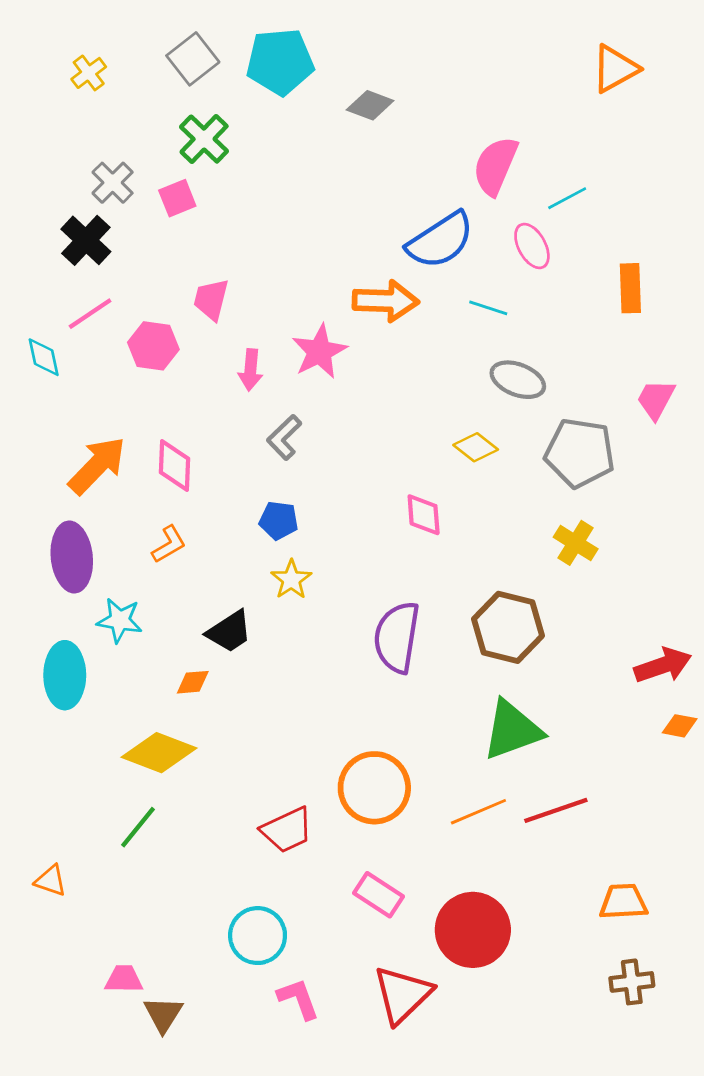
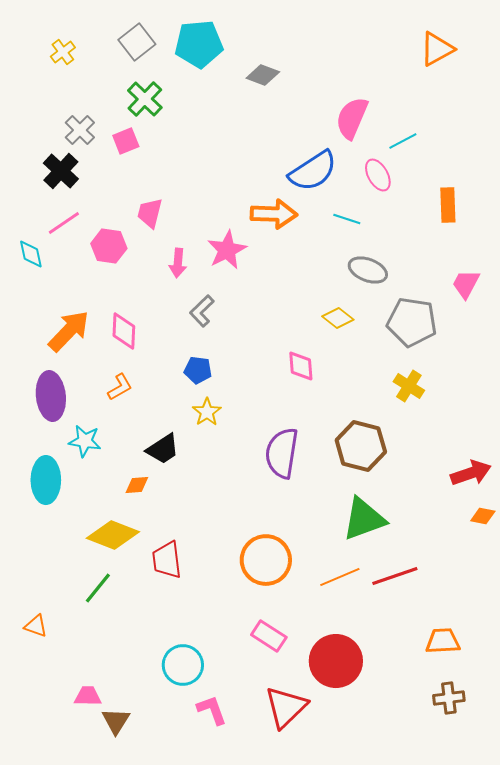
red trapezoid: (287, 830) -> (167, 560), moved, turned 108

